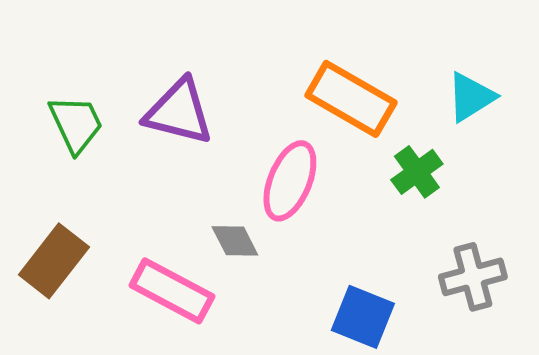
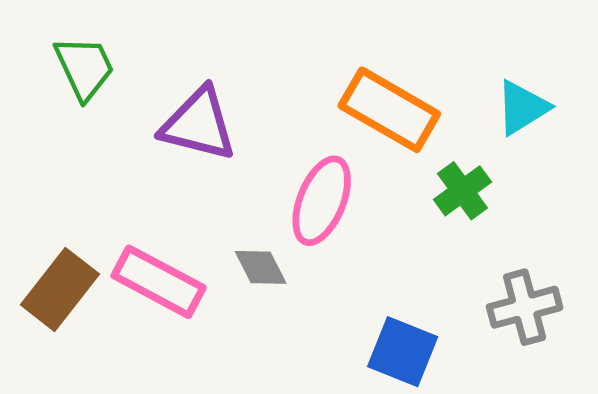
green trapezoid: (76, 124) -> (84, 68), moved
pink rectangle: (172, 291) -> (159, 282), moved

